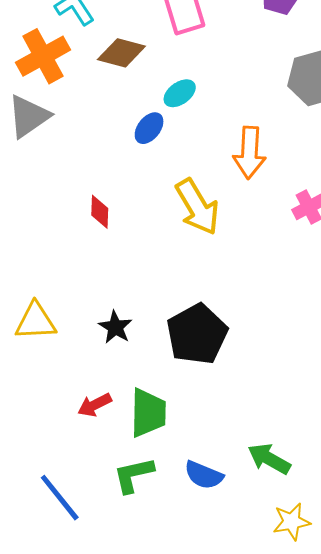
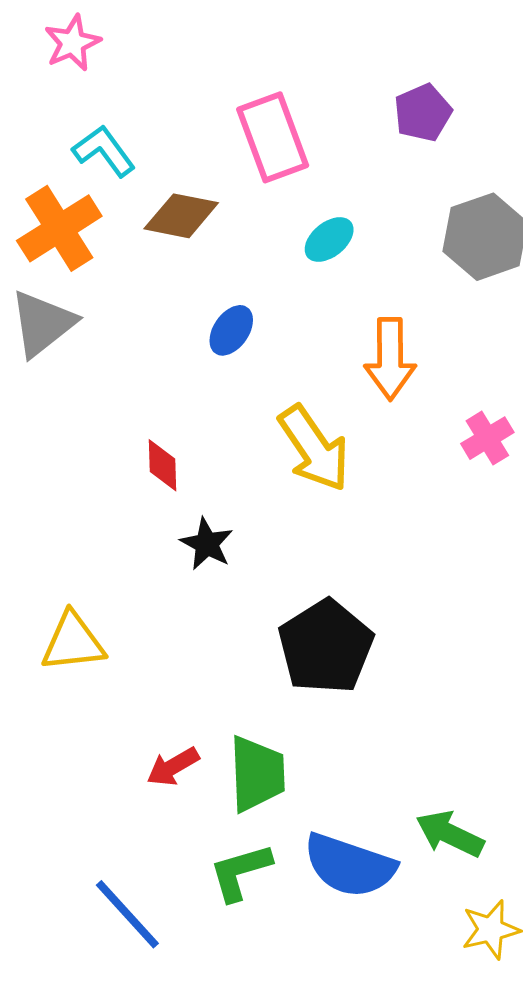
cyan ellipse: (180, 93) -> (329, 239), moved
black star: (115, 327) -> (207, 544), moved
blue semicircle: (204, 475) -> (350, 865), size x1.5

